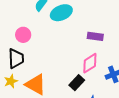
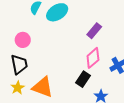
purple rectangle: (95, 36) -> (94, 31), turned -49

